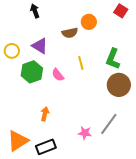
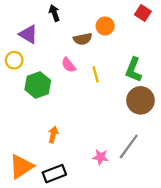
black arrow: (35, 11) -> (54, 13), moved
purple triangle: (40, 46) -> (28, 34), moved
pink semicircle: (58, 75) -> (68, 65), moved

